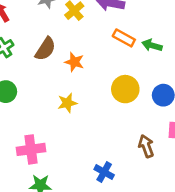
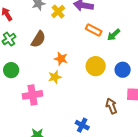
green arrow: (152, 45) -> (114, 35), turned -56
orange star: (74, 62) -> (61, 59), moved
pink cross: (31, 149) -> (33, 95), moved

